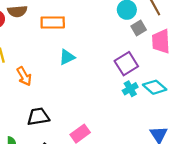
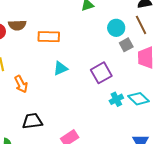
purple square: (126, 64) -> (101, 73), moved

